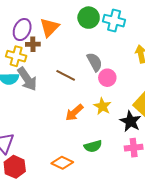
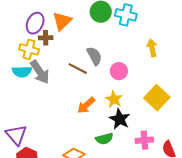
gray semicircle: (95, 62) -> (94, 56), moved
black star: (130, 121) -> (120, 119), moved

